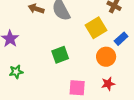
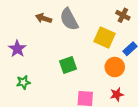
yellow square: (96, 28) -> (105, 38), turned -35

